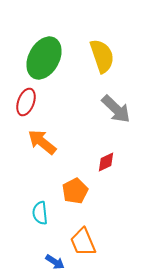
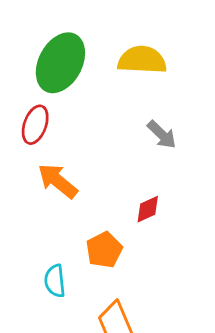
yellow semicircle: (102, 56) -> (142, 60), turned -68
gray arrow: (116, 109) -> (162, 135), size x0.7

